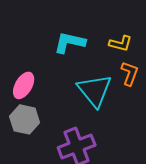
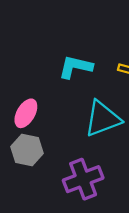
cyan triangle: (95, 90) -> (102, 119), turned 48

